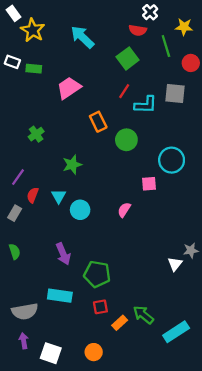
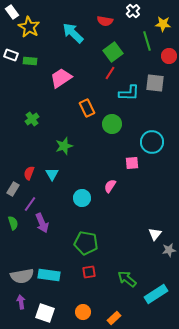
red semicircle: (138, 30) -> (105, 21), moved
red line: (124, 91) -> (110, 73), moved
purple line: (18, 177) -> (30, 204), moved
cyan circle: (80, 210) -> (82, 198), moved
gray star: (191, 250) -> (169, 250), moved
purple arrow: (63, 254) -> (42, 223), moved
cyan rectangle: (60, 296) -> (49, 275), moved
orange rectangle: (120, 323) -> (114, 318), moved

